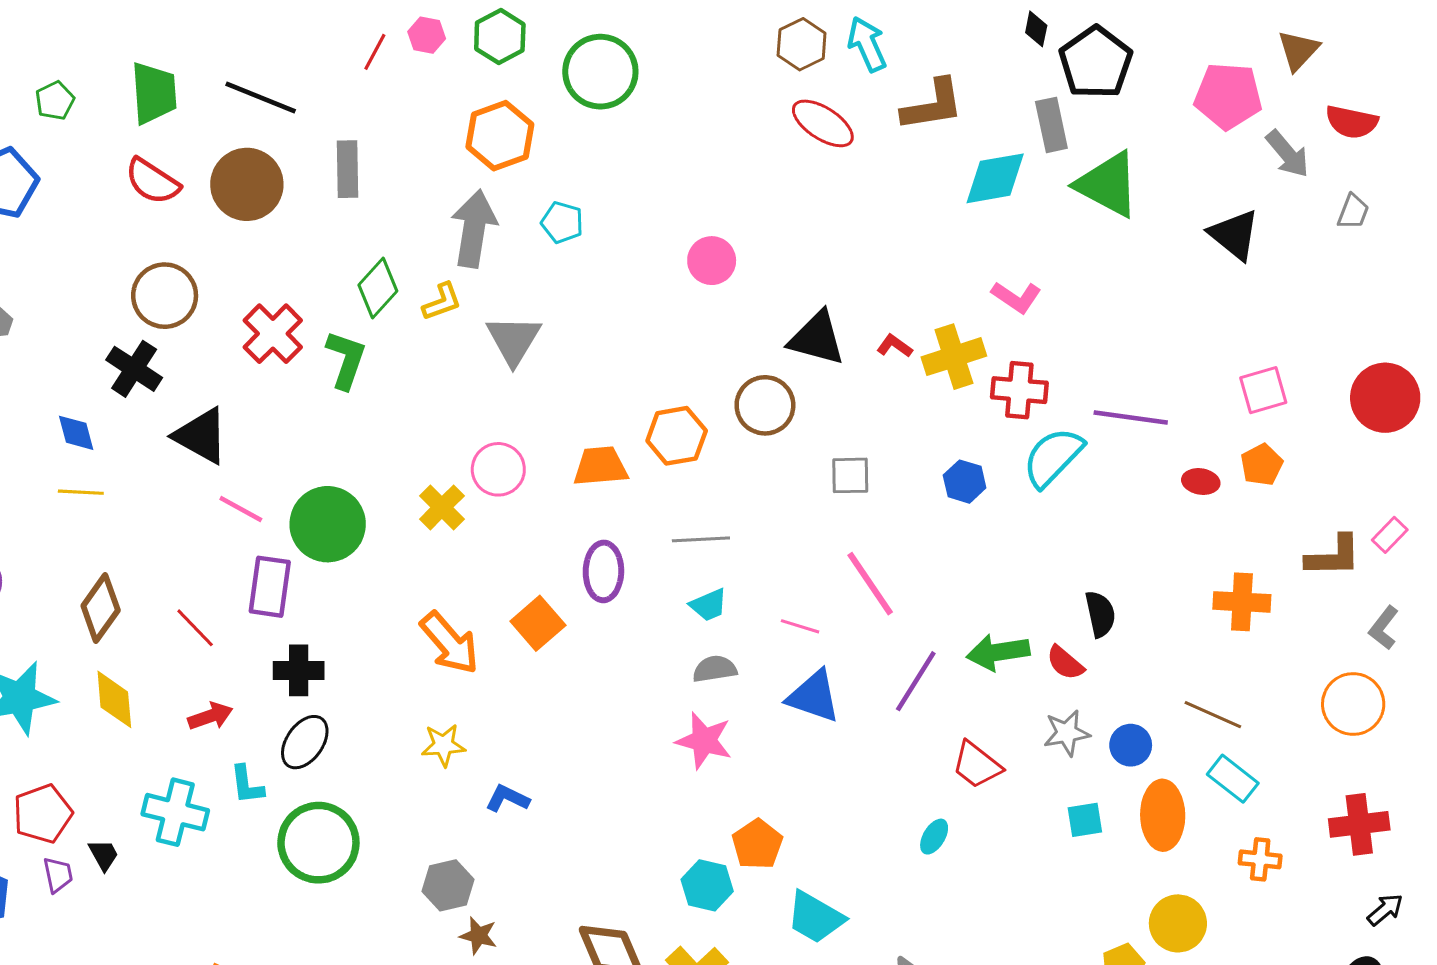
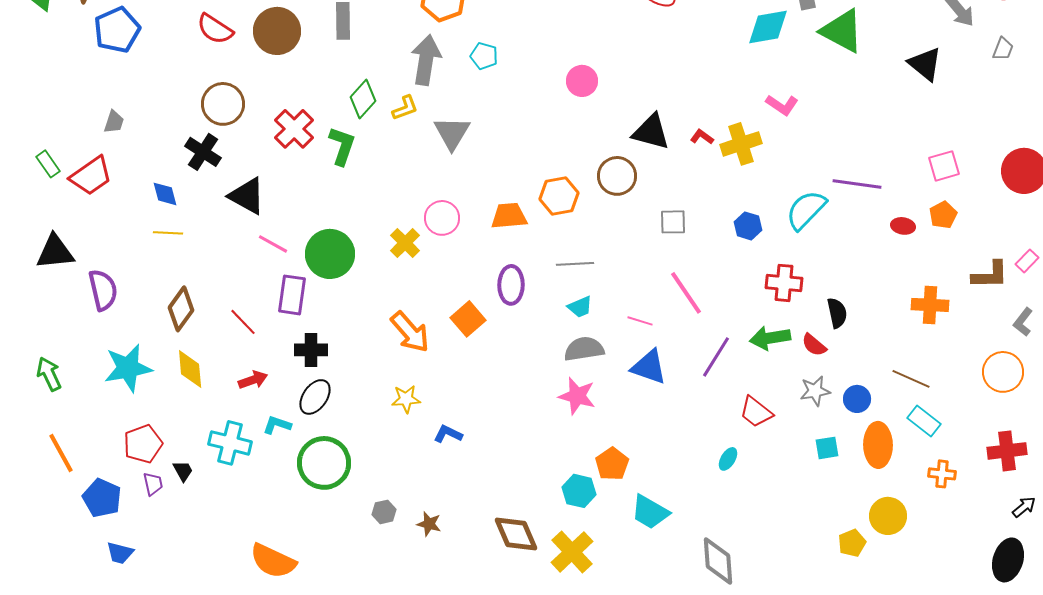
red cross: (1019, 390) -> (784, 283), moved
gray semicircle: (715, 669) -> (584, 349), size x1.4
cyan L-shape: (247, 785) -> (277, 425), turned 116
gray hexagon: (448, 885) -> (384, 512), moved, size x0.7

